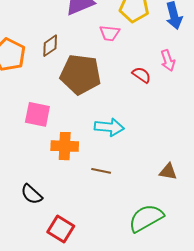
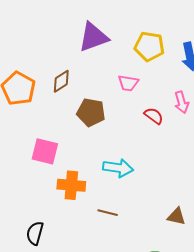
pink trapezoid: (109, 33) -> (128, 83), moved
brown pentagon: (80, 74) -> (91, 112), size x0.7
black semicircle: (32, 194) -> (35, 233), turned 60

